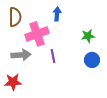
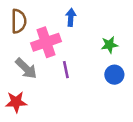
gray arrow: (21, 55) -> (26, 68), turned 48

